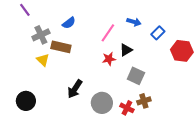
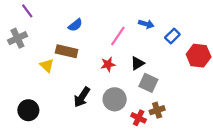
gray cross: (41, 35) -> (17, 38), moved
black triangle: (126, 50) -> (137, 63), moved
red star: (109, 59) -> (108, 64), moved
gray circle: (102, 103) -> (115, 99), moved

